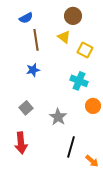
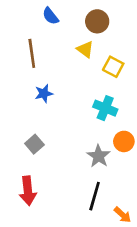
blue semicircle: (26, 18) -> (50, 16), moved, turned 80
brown line: (36, 40) -> (32, 53), moved
gray star: (58, 117) -> (99, 156), moved

